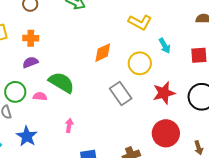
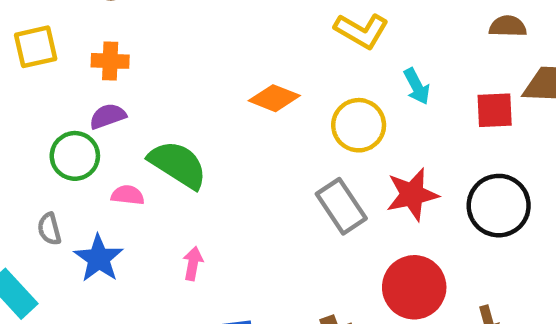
orange diamond: (103, 53) -> (274, 98), turned 45
green circle: (15, 92) -> (75, 156), moved
gray rectangle: (121, 94) -> (341, 206), moved
blue star: (27, 136) -> (99, 258), moved

